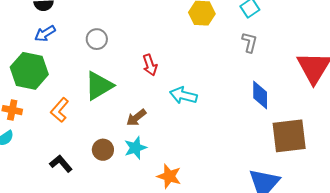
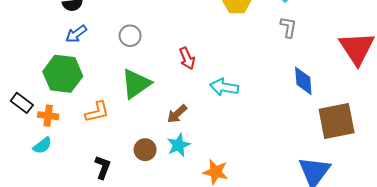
orange L-shape: (60, 110) -> (97, 112), turned -140
black L-shape: (61, 164) -> (103, 167), turned 65

